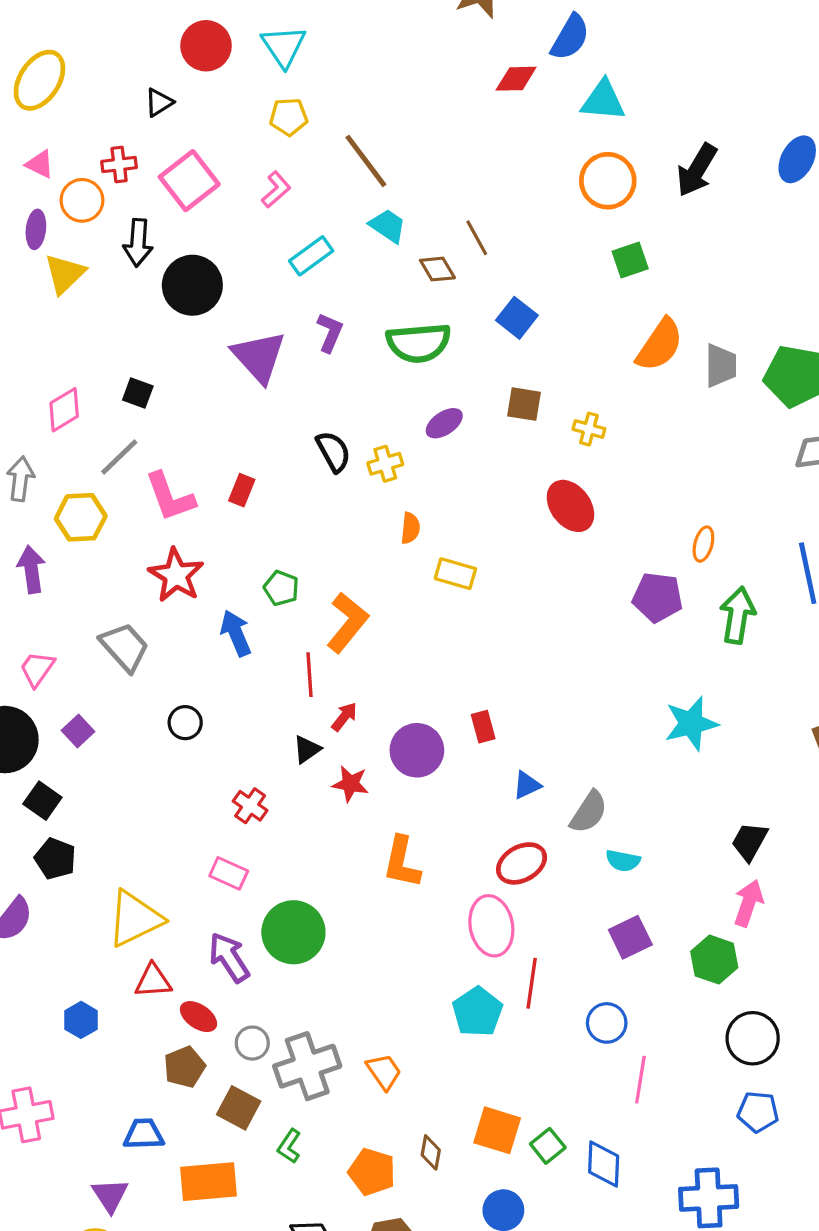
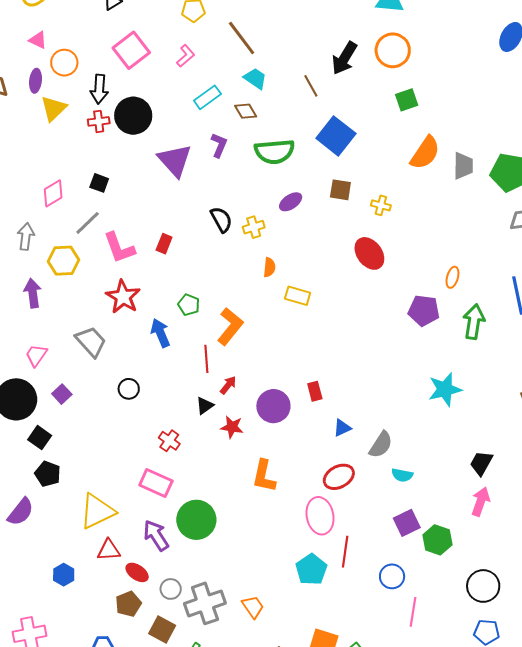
red cross: (119, 164) -> (99, 121), moved
black arrow: (697, 170) -> (344, 58), moved
brown diamond: (437, 269) -> (246, 111), moved
blue square: (517, 318) -> (336, 136), size x1.5
pink rectangle: (229, 873) -> (156, 483), size x1.4
green hexagon: (714, 960) -> (437, 540), moved

